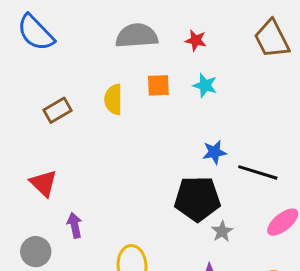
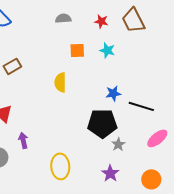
gray semicircle: (137, 36) -> (63, 18), size x0.6
brown trapezoid: (272, 39) -> (133, 20), moved
yellow semicircle: (113, 99) -> (60, 82), moved

